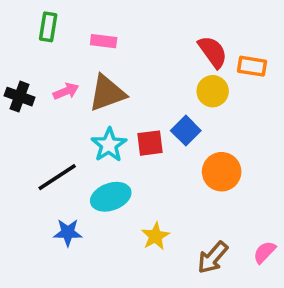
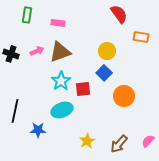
red semicircle: (213, 52) -> (119, 14), moved
yellow circle: (213, 91) -> (107, 51), moved
red square: (150, 143) -> (83, 89), moved
black line: (57, 177) -> (15, 111), moved, turned -45
yellow star: (155, 236) -> (87, 141), moved

